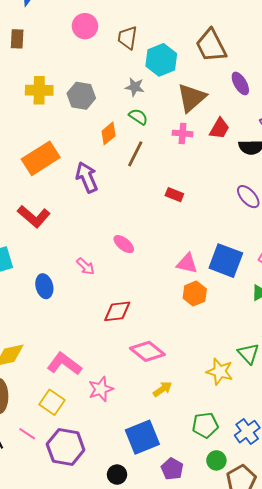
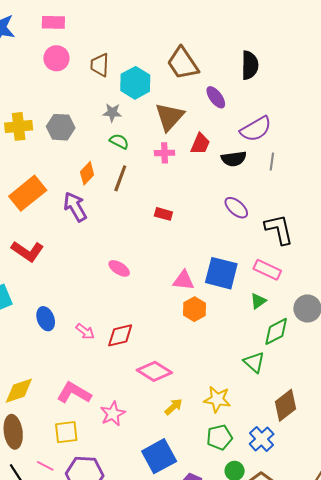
orange diamond: (109, 133) -> (87, 173), moved
pink arrow: (85, 266) -> (85, 331), moved
yellow star: (220, 372) -> (217, 399), moved
yellow square: (52, 402) -> (66, 432), turned -35

